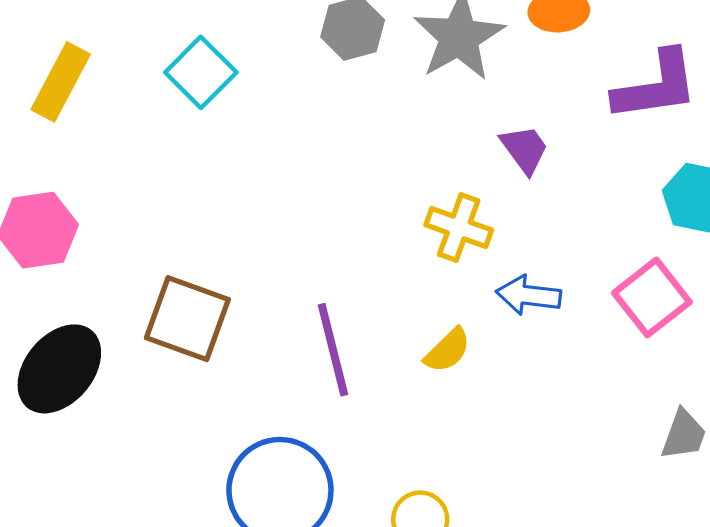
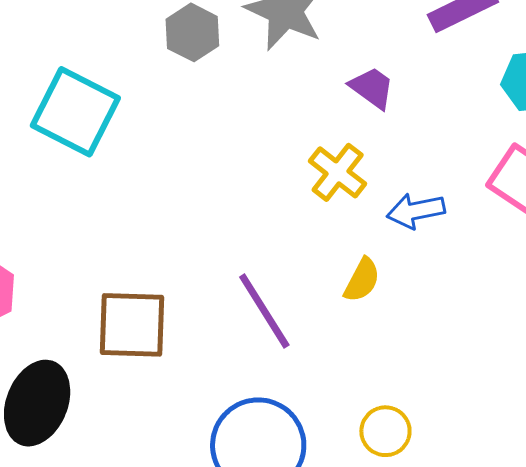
cyan square: (201, 72) -> (75, 112), size x1.4
yellow cross: (459, 227) -> (338, 172), turned 36

